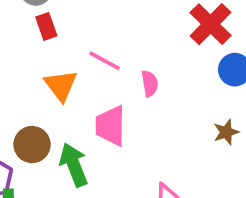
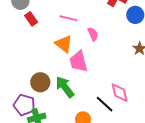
pink line: (105, 61) -> (68, 18), moved
orange triangle: (61, 85) -> (64, 44), moved

